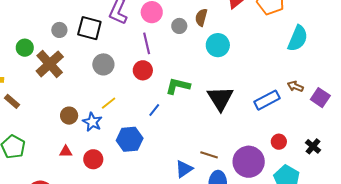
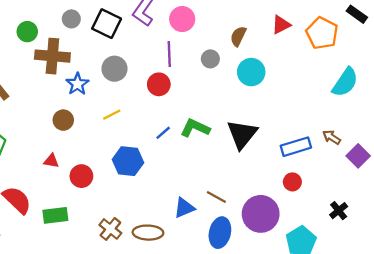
gray circle: (179, 26) -> (210, 59), moved
brown cross: (50, 64) -> (52, 56), turned 36
green L-shape: (178, 86) -> (195, 128), moved
blue star: (92, 122) -> (77, 84), moved
red circle: (279, 142) -> (292, 182), moved

